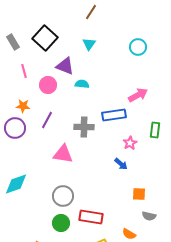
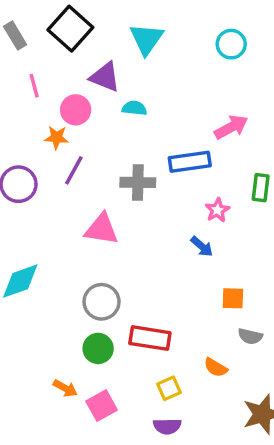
cyan triangle: (89, 44) -> (146, 39), size x1.5
orange star: (23, 106) -> (57, 138), moved

